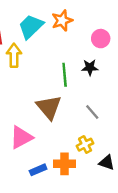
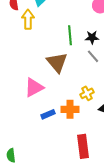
black star: (90, 67) -> (92, 37), moved
gray line: (92, 112) -> (93, 56), moved

